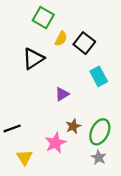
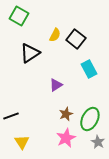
green square: (43, 18) -> (19, 16), moved
pink star: (55, 143) -> (66, 138), moved
gray star: (99, 157) -> (98, 142), moved

